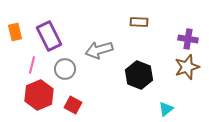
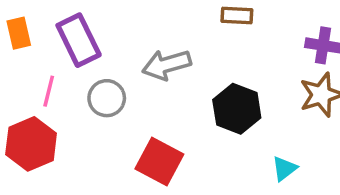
red hexagon: (39, 95) -> (31, 144), moved
red square: (73, 105) -> (159, 161), moved, size x1.5

